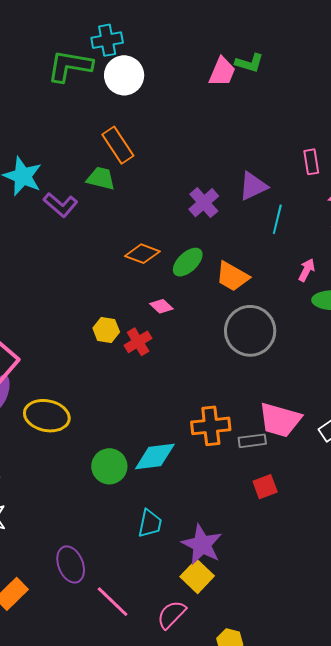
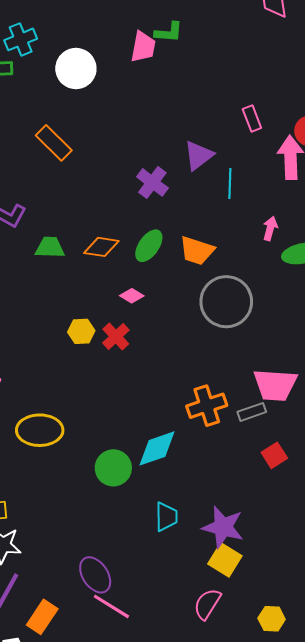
white circle: (124, 75) -> (76, 69), moved
green trapezoid: (101, 178) -> (50, 247), moved
pink line: (113, 602) -> (111, 606), moved

